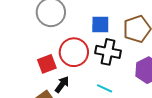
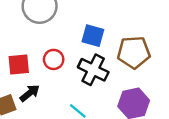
red circle: (74, 52) -> (54, 59), size x0.6

